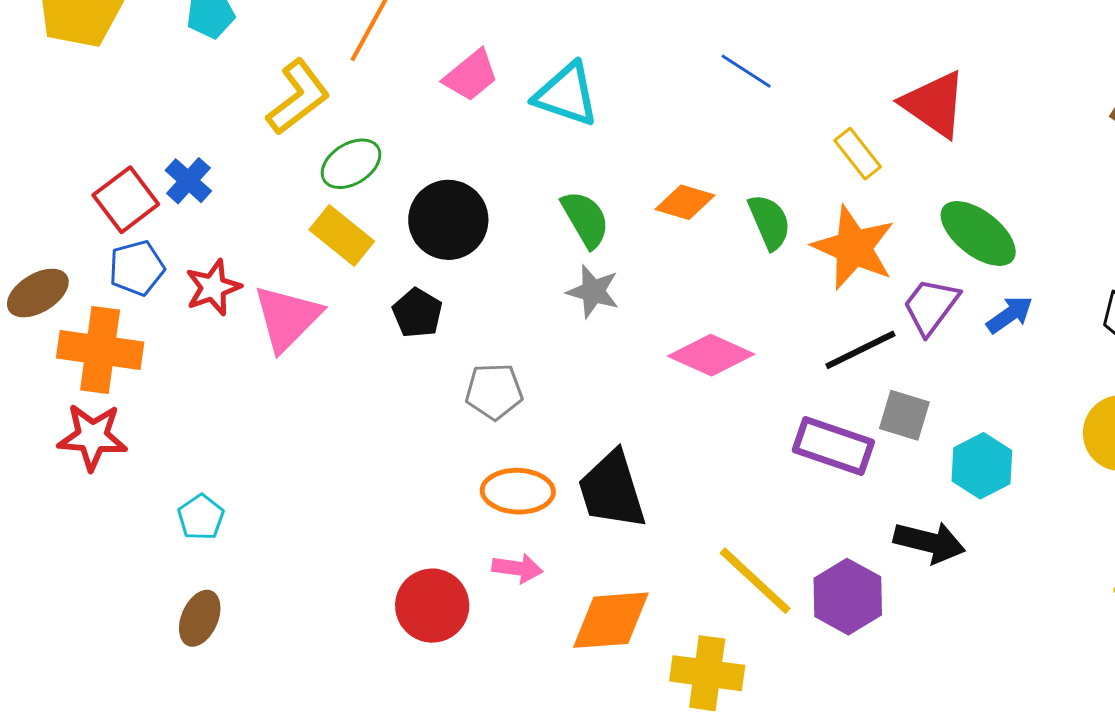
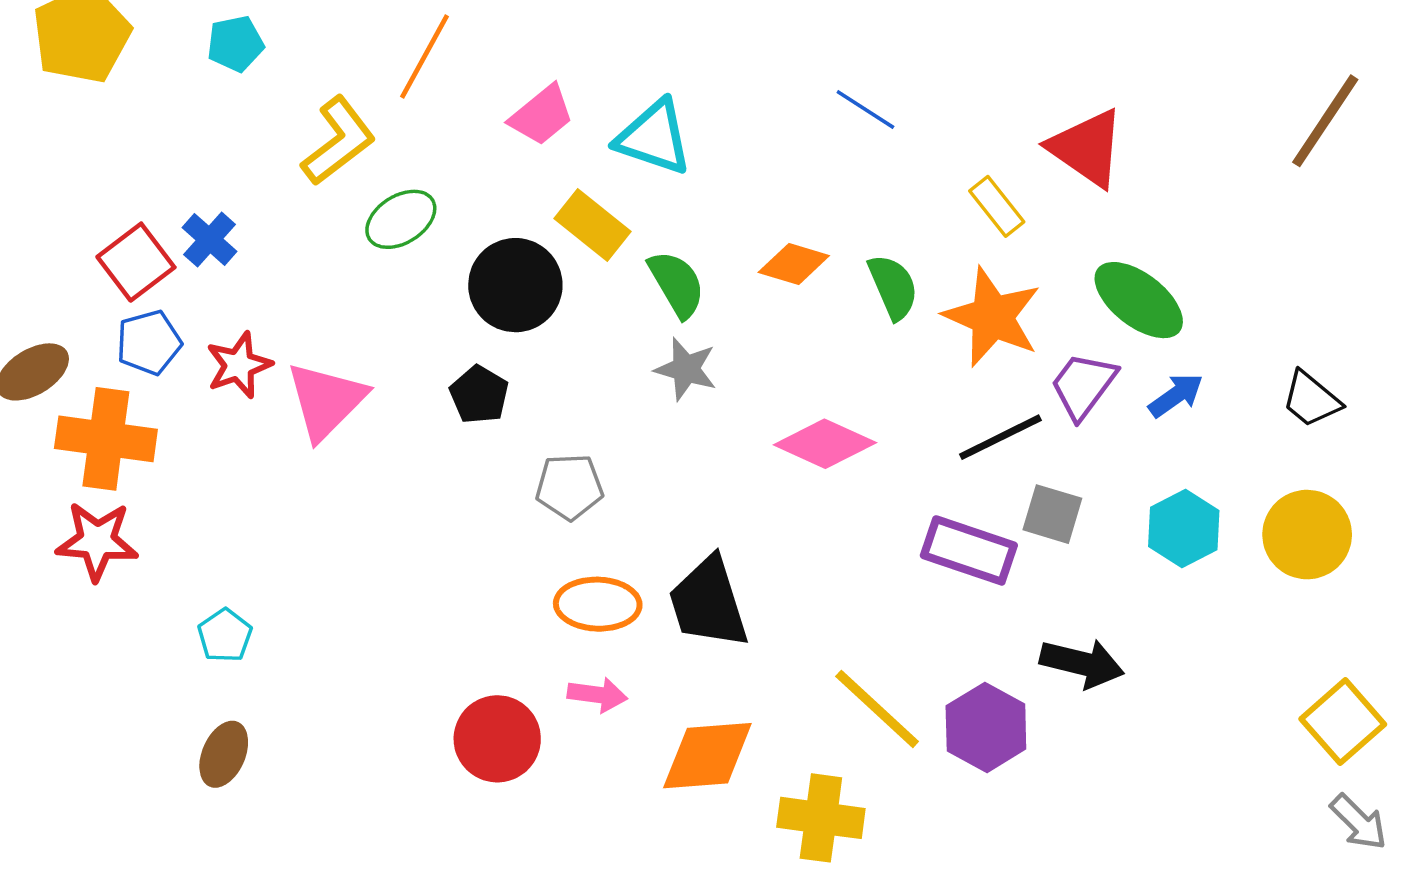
yellow rectangle: (342, 236) -> (593, 225), moved
cyan hexagon: (982, 466) -> (1184, 529), moved

